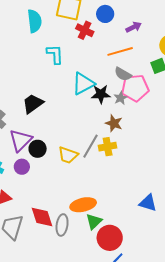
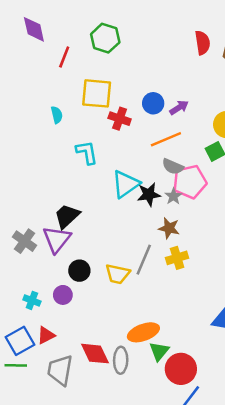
blue circle: (105, 14) -> (153, 103), moved
cyan semicircle: (34, 21) -> (57, 115), size x0.6
purple triangle: (21, 140) -> (57, 239), moved
yellow cross: (108, 147) -> (177, 258), moved

